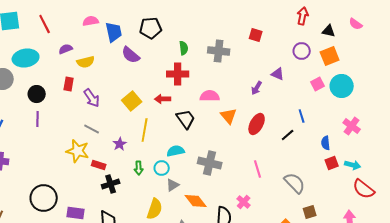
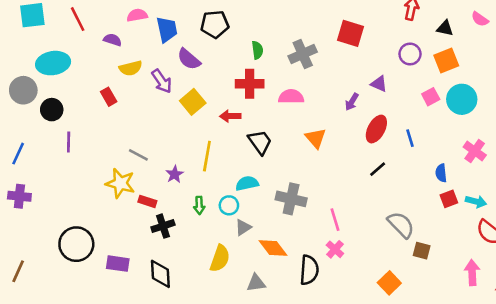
red square: (256, 35) -> (351, 33), size x1.5
purple semicircle: (66, 49) -> (113, 40), moved, turned 40
gray cross: (219, 51) -> (303, 54), turned -30
red rectangle: (69, 84) -> (109, 97), turned -40
black circle: (37, 94) -> (52, 110), moved
pink semicircle: (210, 96) -> (291, 97), moved
purple arrow: (92, 98) -> (162, 81), moved
yellow square: (132, 101) -> (193, 102), moved
red ellipse: (257, 124) -> (376, 129), moved
black line: (288, 135) -> (378, 169), moved
pink line: (258, 169) -> (335, 220), moved
brown square: (310, 212) -> (422, 251), moved, turned 32

